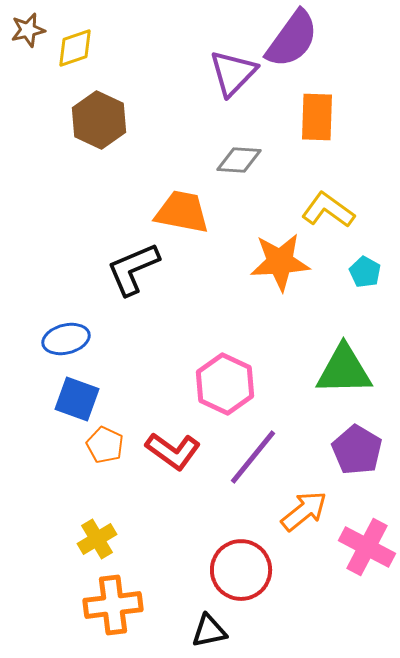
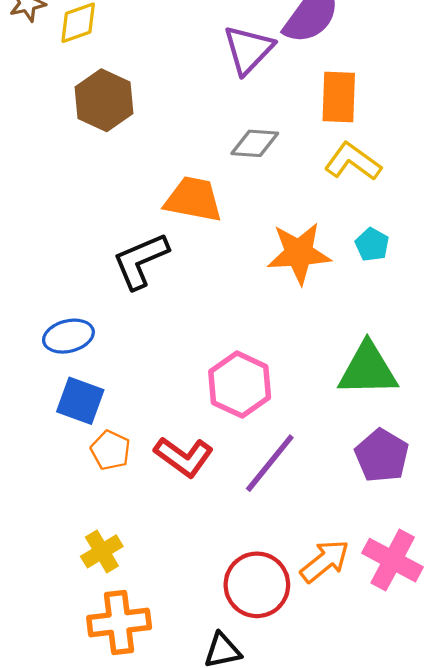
yellow L-shape: (328, 210) -> (353, 162), moved
cyan pentagon: (365, 272) -> (372, 245), moved
orange arrow: (304, 511) -> (325, 561), moved

